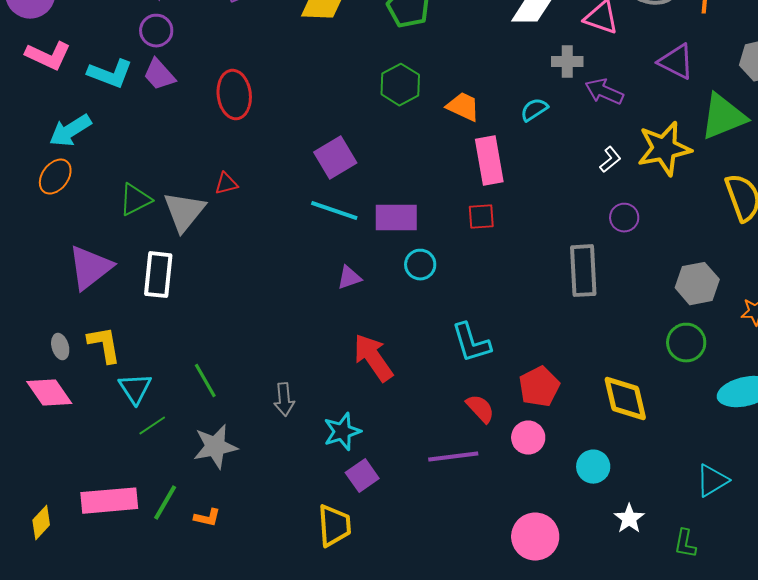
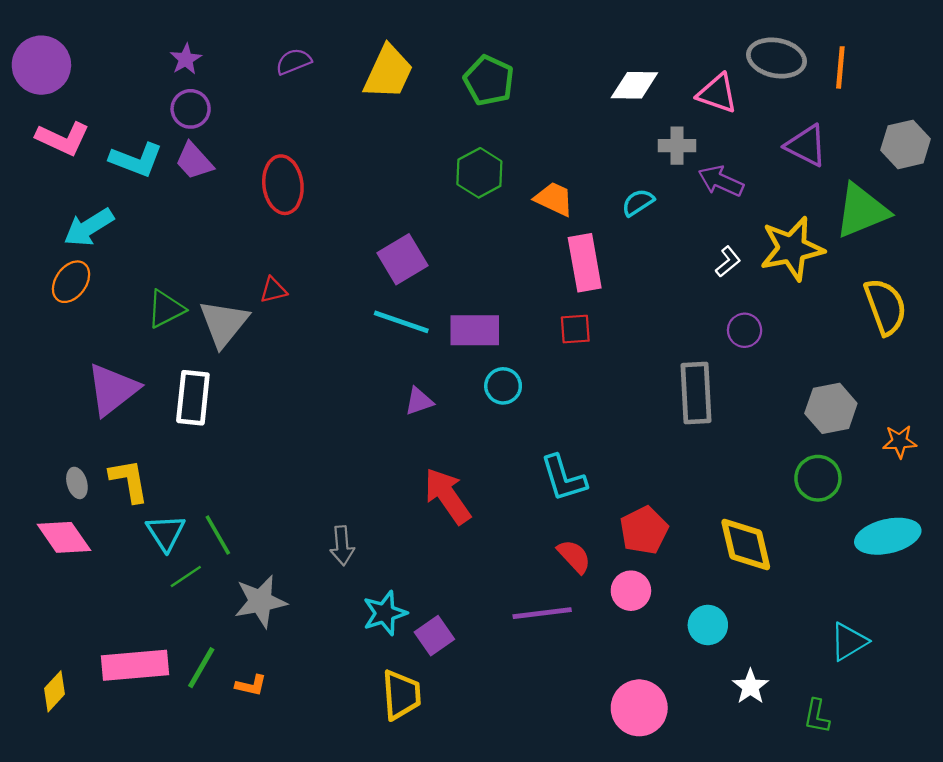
green line: (205, 381) -> (218, 535), moved
cyan star: (342, 432) -> (385, 613), moved

